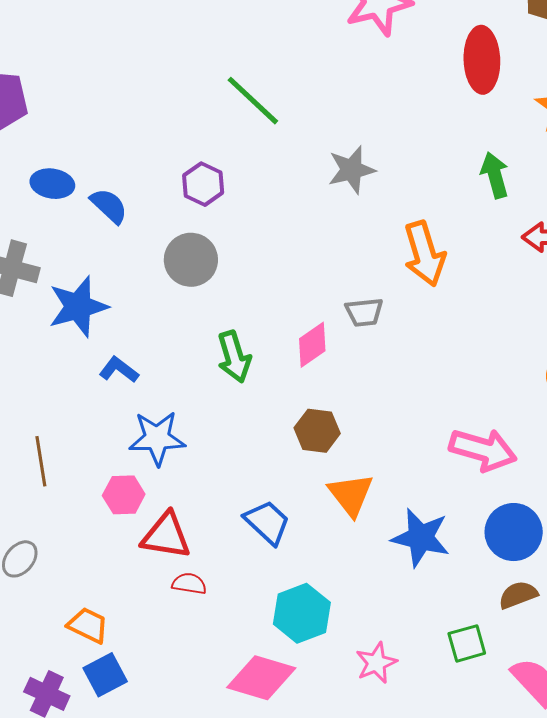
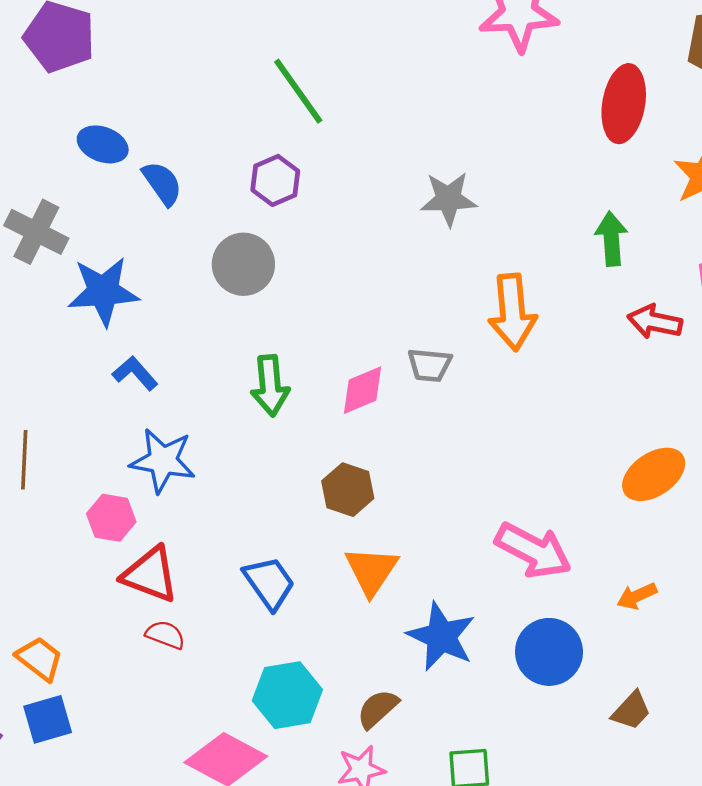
green line: (253, 101) -> (298, 91), moved
brown semicircle: (518, 595) -> (378, 709), moved, turned -33

